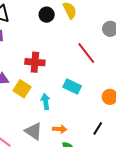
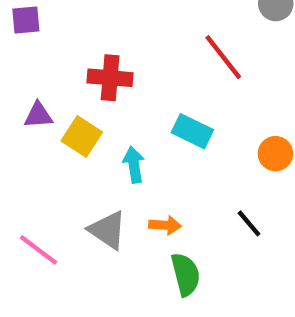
black line: (98, 128) -> (249, 223), turned -72

